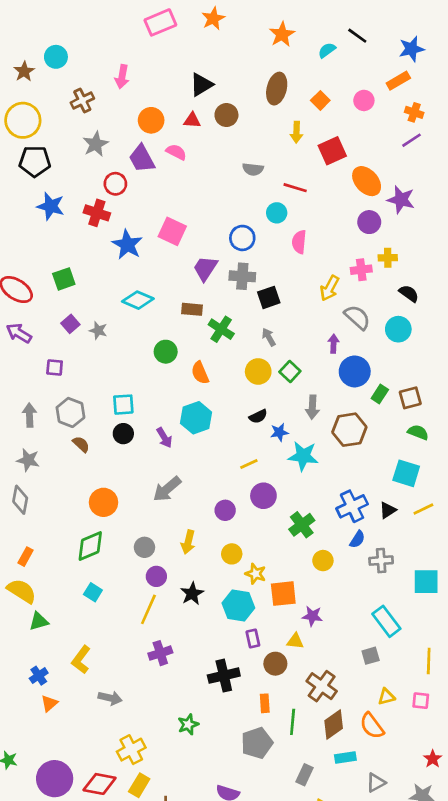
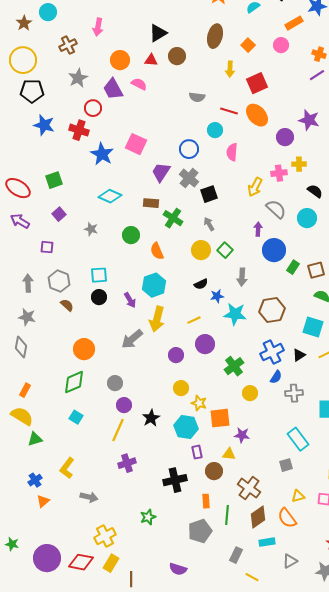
orange rectangle: (398, 81) -> (294, 23), moved
orange ellipse: (367, 181) -> (257, 115), moved
gray cross: (242, 276) -> (189, 178), turned 36
gray star: (98, 331) -> (91, 229), moved
brown hexagon: (349, 430) -> (272, 310), moved
yellow arrow: (188, 542) -> (157, 319), moved, size x1.4

